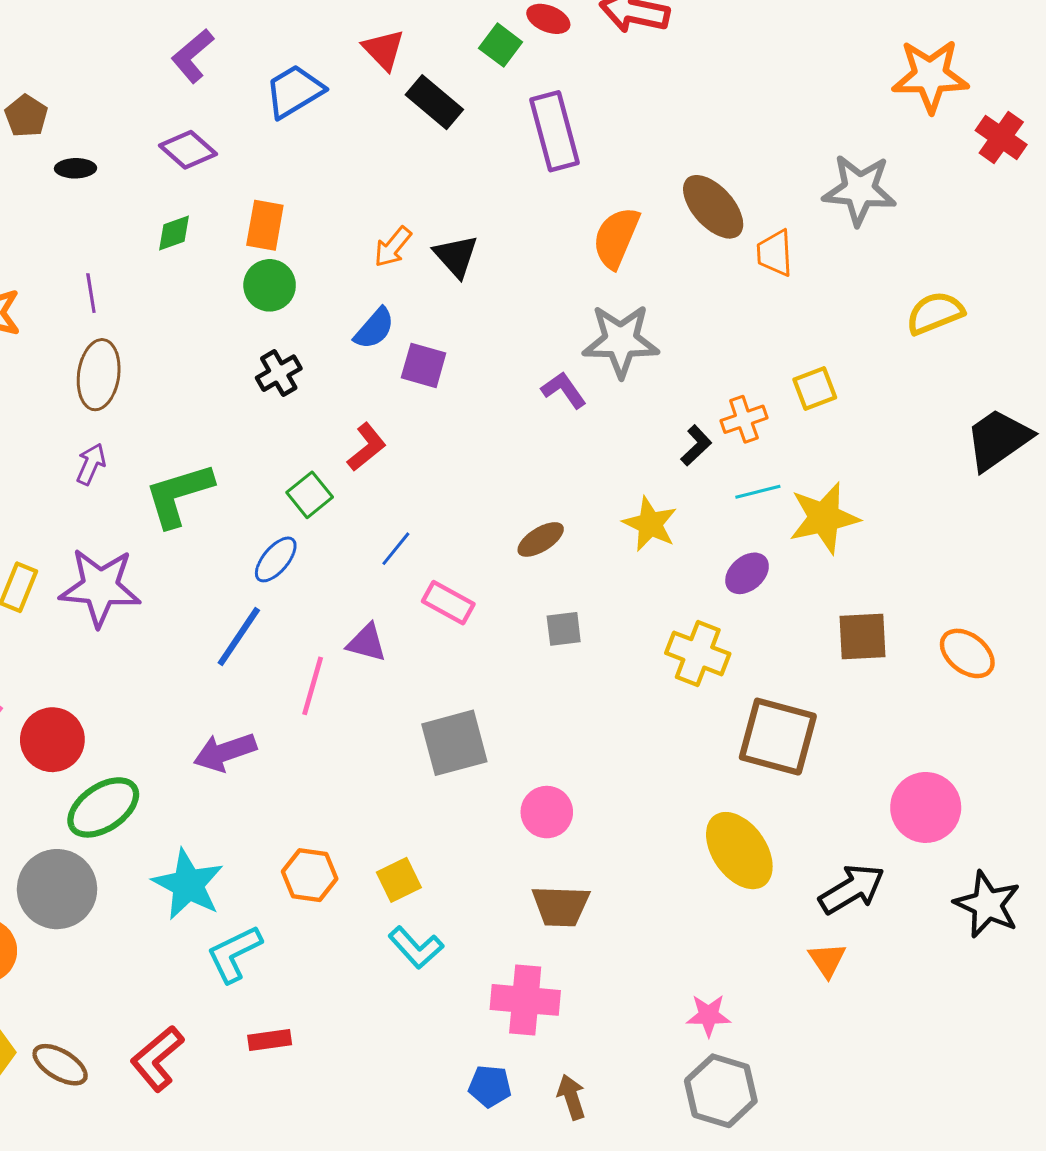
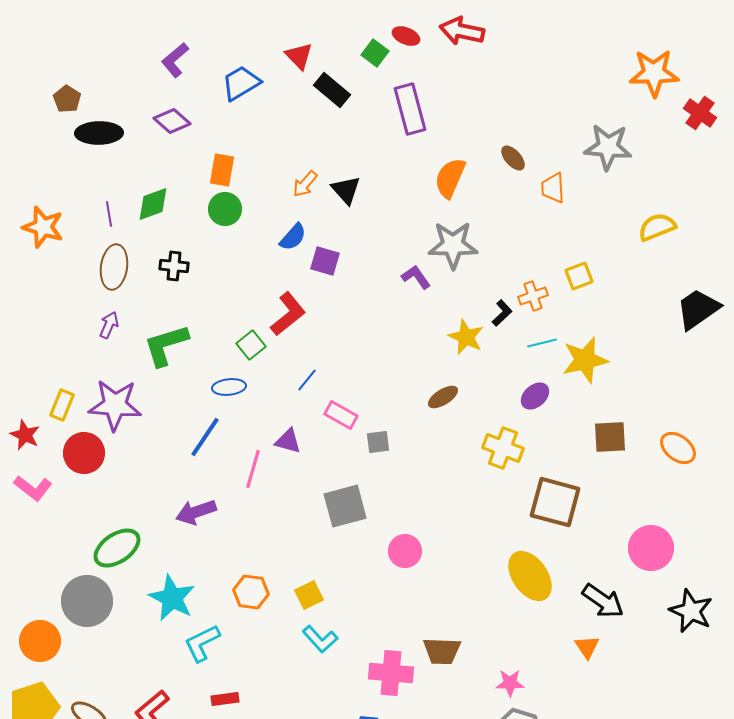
black ellipse: (75, 168) -> (99, 133), size x1.8
brown ellipse: (713, 207) -> (513, 158), size x0.6
green diamond: (174, 233) -> (153, 204), moved, size x1.4
black cross: (279, 373) -> (174, 266), moved, turned 36
red L-shape: (367, 447) -> (288, 314), size x1.4
yellow star: (650, 524) -> (466, 337), moved
brown ellipse: (541, 539) -> (443, 397), moved
blue ellipse: (276, 559) -> (229, 387), turned 44
gray square: (564, 629) -> (378, 442), moved
red circle: (52, 740) -> (84, 453), moved
black arrow: (852, 889) -> (603, 601), turned 66
brown trapezoid: (561, 906) -> (442, 651), moved

